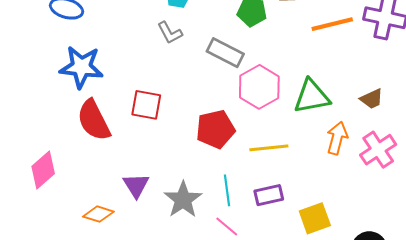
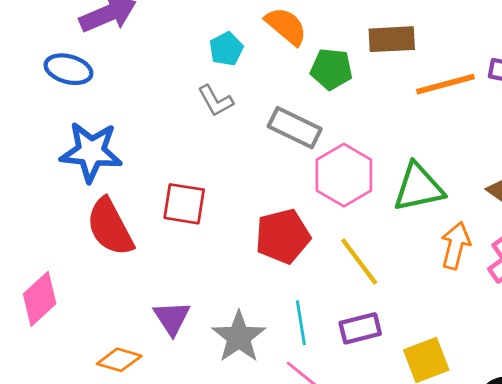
yellow line: (269, 148) -> (359, 261), turned 60

